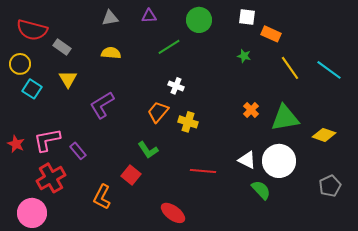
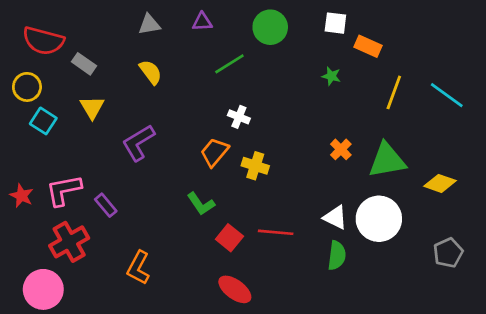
yellow semicircle: (111, 53) -> (151, 72), turned 48
yellow line: (290, 68) -> (394, 92), turned 55
red square: (131, 175) -> (229, 238), moved
green semicircle: (261, 190) -> (337, 255), moved, turned 50

